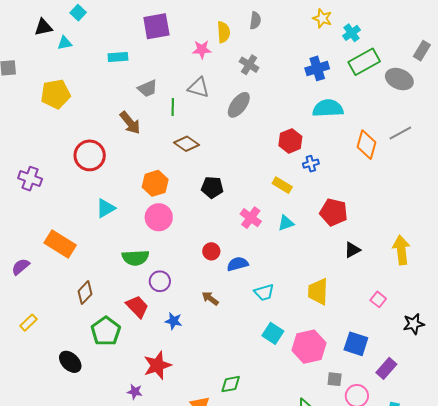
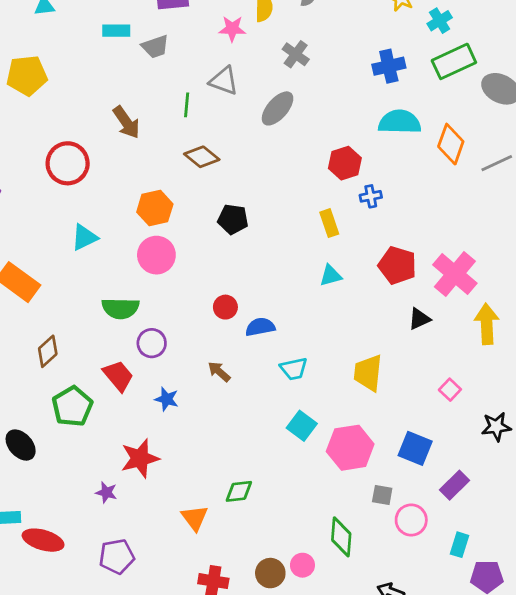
gray trapezoid: (147, 88) -> (155, 47), moved
orange diamond: (366, 145) -> (451, 144), moved
yellow rectangle: (282, 185) -> (329, 223), turned 36
pink cross: (251, 218) -> (455, 274), moved, size x1.5

